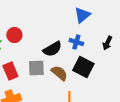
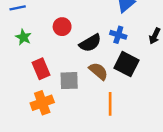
red circle: (14, 35) -> (62, 27), moved
gray square: (36, 68) -> (69, 81), moved

